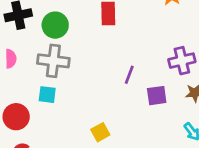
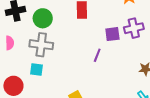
purple cross: (182, 61) -> (134, 28), moved
purple square: (157, 96) -> (112, 34), moved

